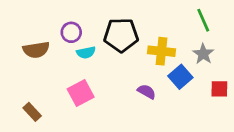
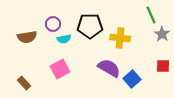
gray star: (203, 54) -> (162, 34), moved
blue square: (180, 77) -> (132, 79), moved
purple semicircle: (147, 92) -> (109, 68), size x1.6

